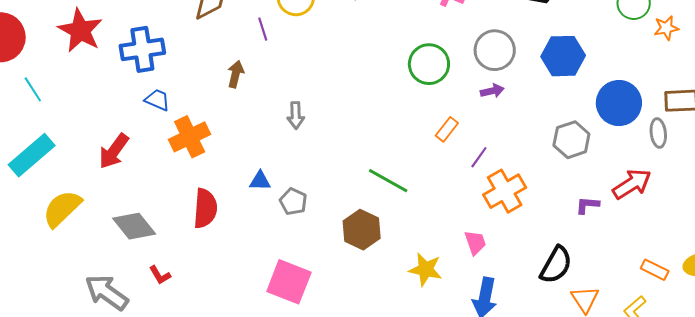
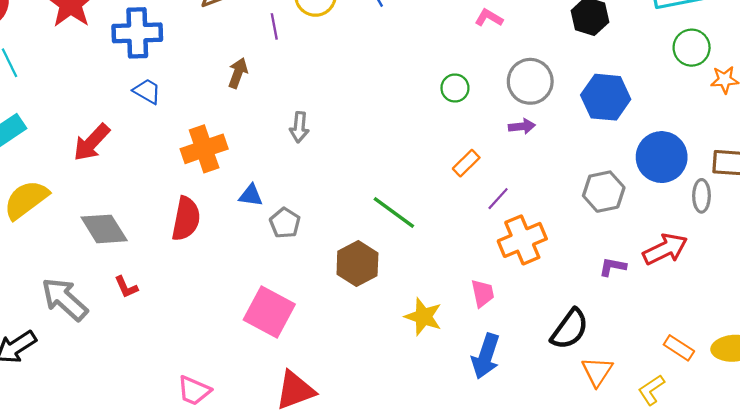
green circle: (429, 64) -> (455, 88), size x0.6
orange cross: (190, 137) -> (204, 149), moved

